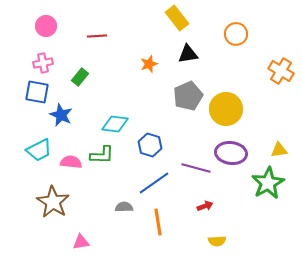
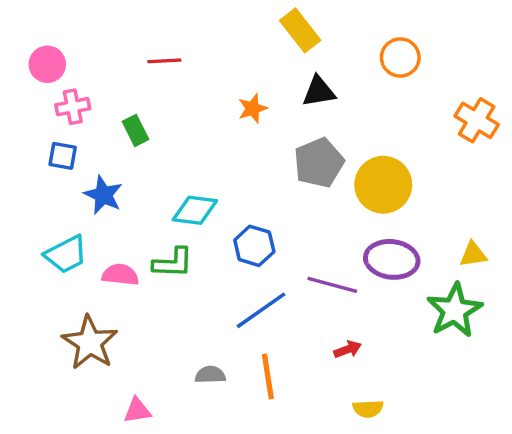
pink circle: (46, 26) -> (47, 64), moved
green rectangle: (80, 77) -> (136, 130), turned -66
blue square: (37, 92) -> (63, 156), size x0.7
gray semicircle: (124, 207) -> (210, 375), moved

